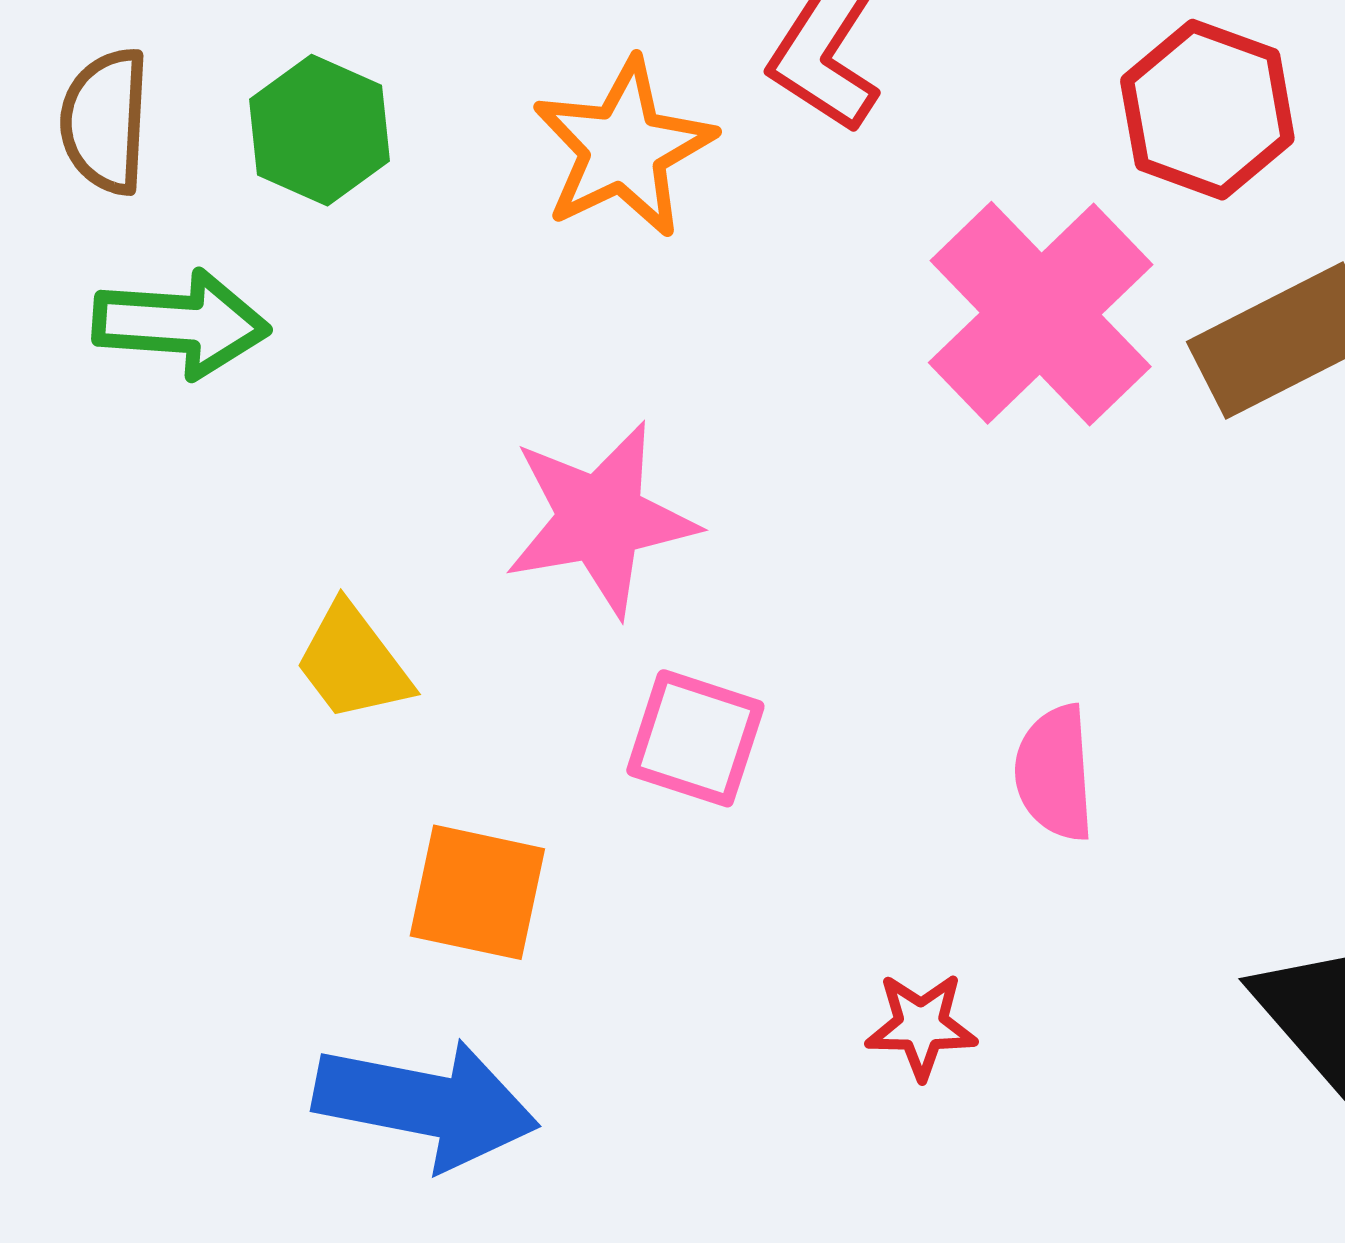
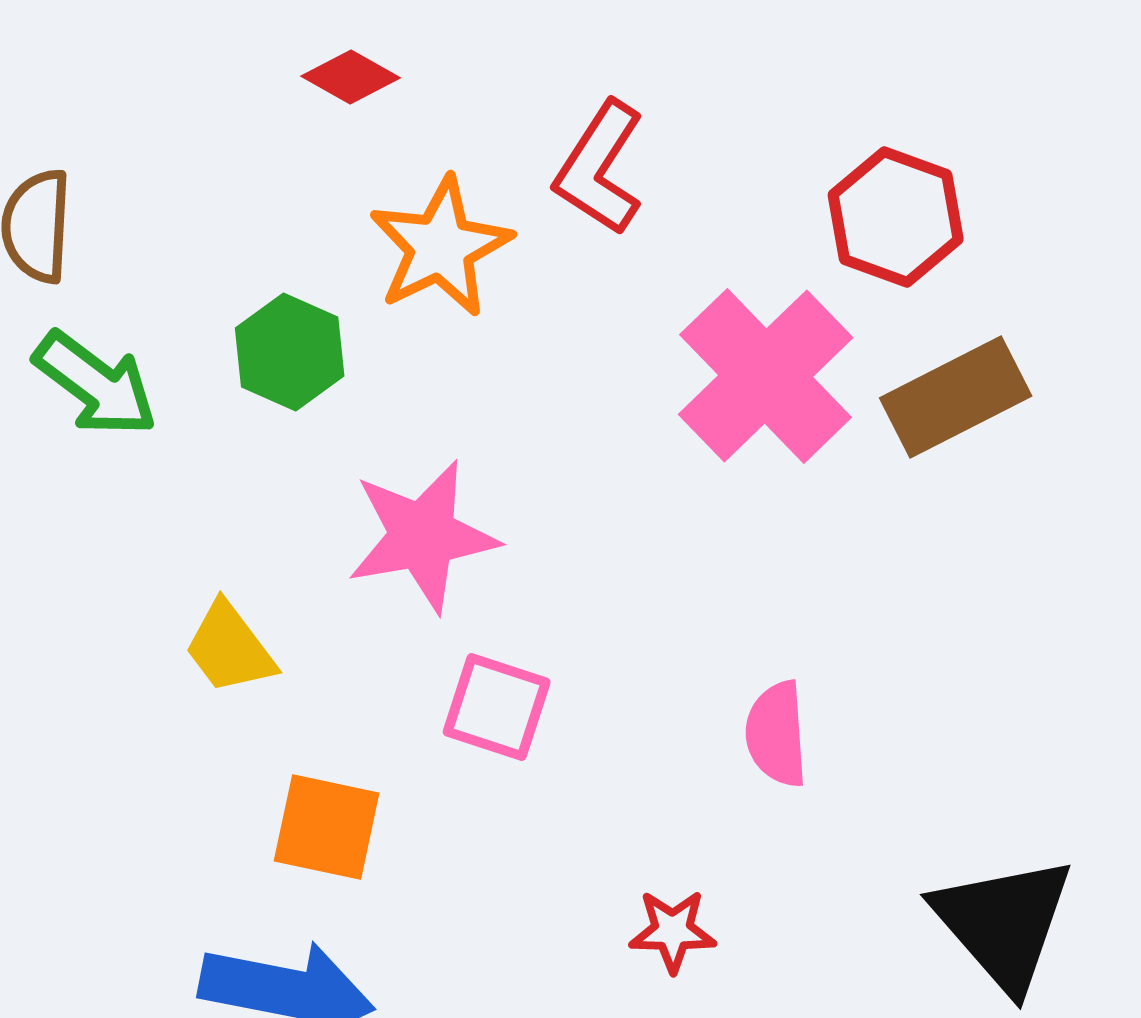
green hexagon: (319, 130) -> (290, 352), moved
green arrow: (181, 324) -> (96, 384), turned 33

